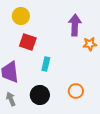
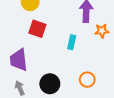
cyan rectangle: (46, 64) -> (72, 42), moved

